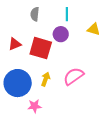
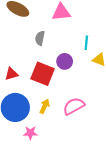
cyan line: (67, 14) -> (86, 43), moved
red triangle: (15, 44) -> (11, 74), moved

